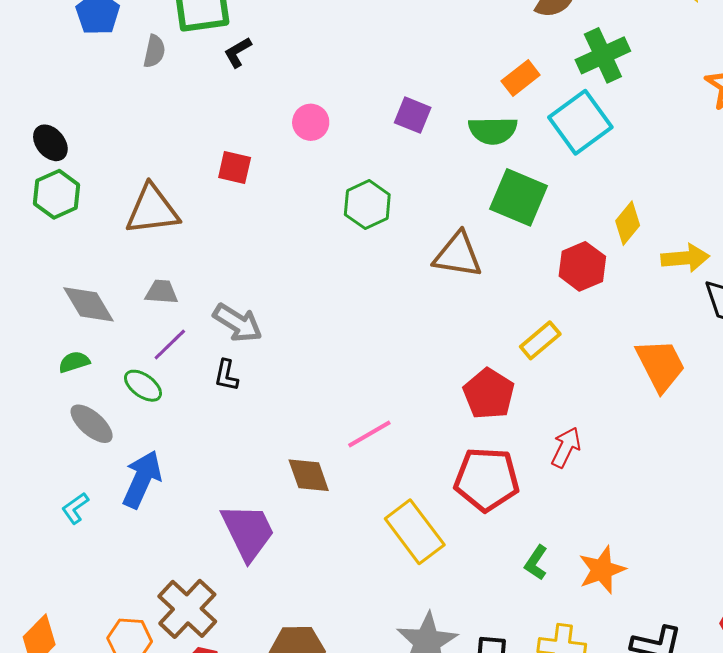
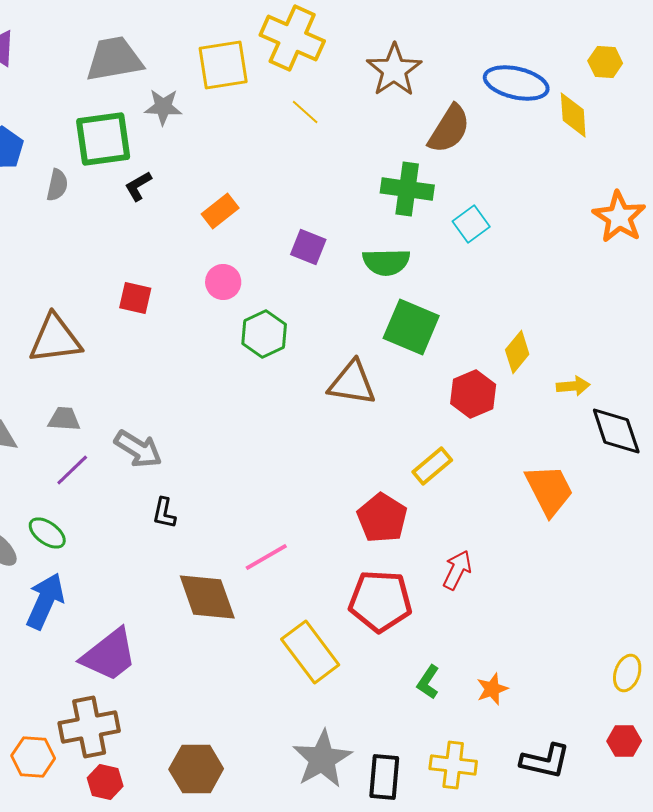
green cross: (603, 55) -> (407, 189), moved, turned 33
orange rectangle: (521, 78) -> (220, 211), moved
pink circle: (311, 122) -> (223, 282), moved
cyan square: (580, 122) -> (471, 224), moved, size x0.6
yellow arrow: (685, 258) -> (573, 386), size x0.7
black L-shape: (226, 375) -> (164, 513), moved
green ellipse: (143, 386) -> (47, 533), moved
brown diamond: (309, 475) -> (207, 597), size x1.4
purple trapezoid: (248, 532) -> (109, 655), moved, turned 78
orange star: (602, 570) -> (492, 689), size x0.7
brown cross: (187, 609) -> (89, 727), turned 36

